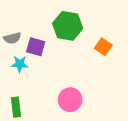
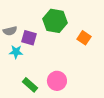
green rectangle: (16, 107) -> (30, 85), moved, turned -42

